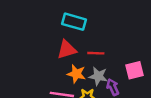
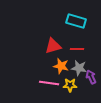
cyan rectangle: (74, 22) -> (76, 21), moved

